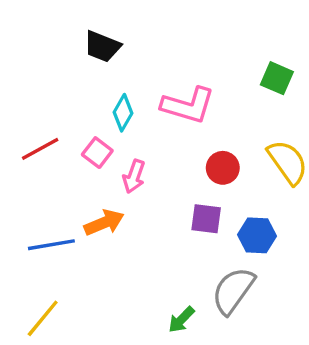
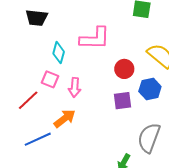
red line: (40, 149) -> (28, 100), moved
blue hexagon: (257, 235) -> (150, 89), moved

